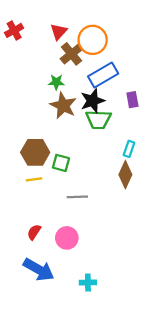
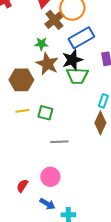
brown hexagon: (35, 152) -> (21, 80), moved
yellow line: (34, 179) -> (22, 111), moved
red semicircle: (34, 232) -> (22, 186), moved
blue arrow: (39, 270) -> (47, 204), moved, size x0.6

